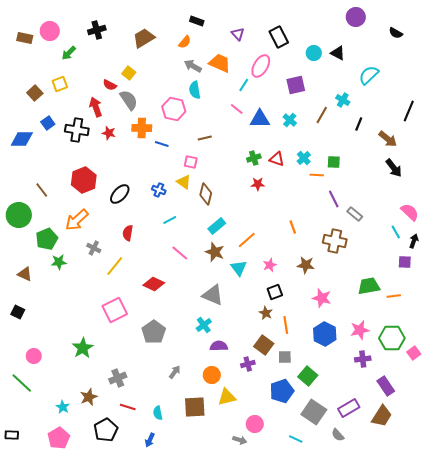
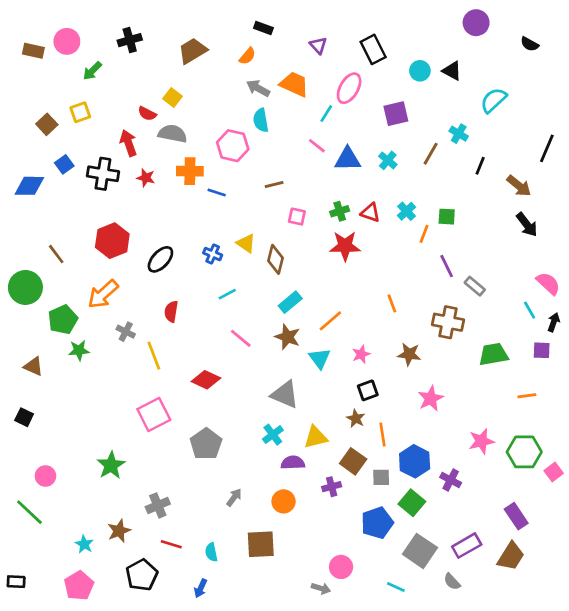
gray semicircle: (129, 100) -> (173, 134), turned -45
pink square: (191, 162) -> (297, 217), moved
orange line: (317, 175) -> (424, 234), turned -72
red star: (258, 184) -> (345, 246), size x1.6
yellow line: (115, 266) -> (154, 356), turned -60
green trapezoid: (369, 286) -> (493, 354), moved
pink star: (322, 298) -> (431, 398), turned 30
blue hexagon: (325, 334) -> (415, 461), moved
purple cross: (363, 359) -> (451, 480), moved, turned 35
yellow triangle: (227, 397) -> (316, 437), moved

